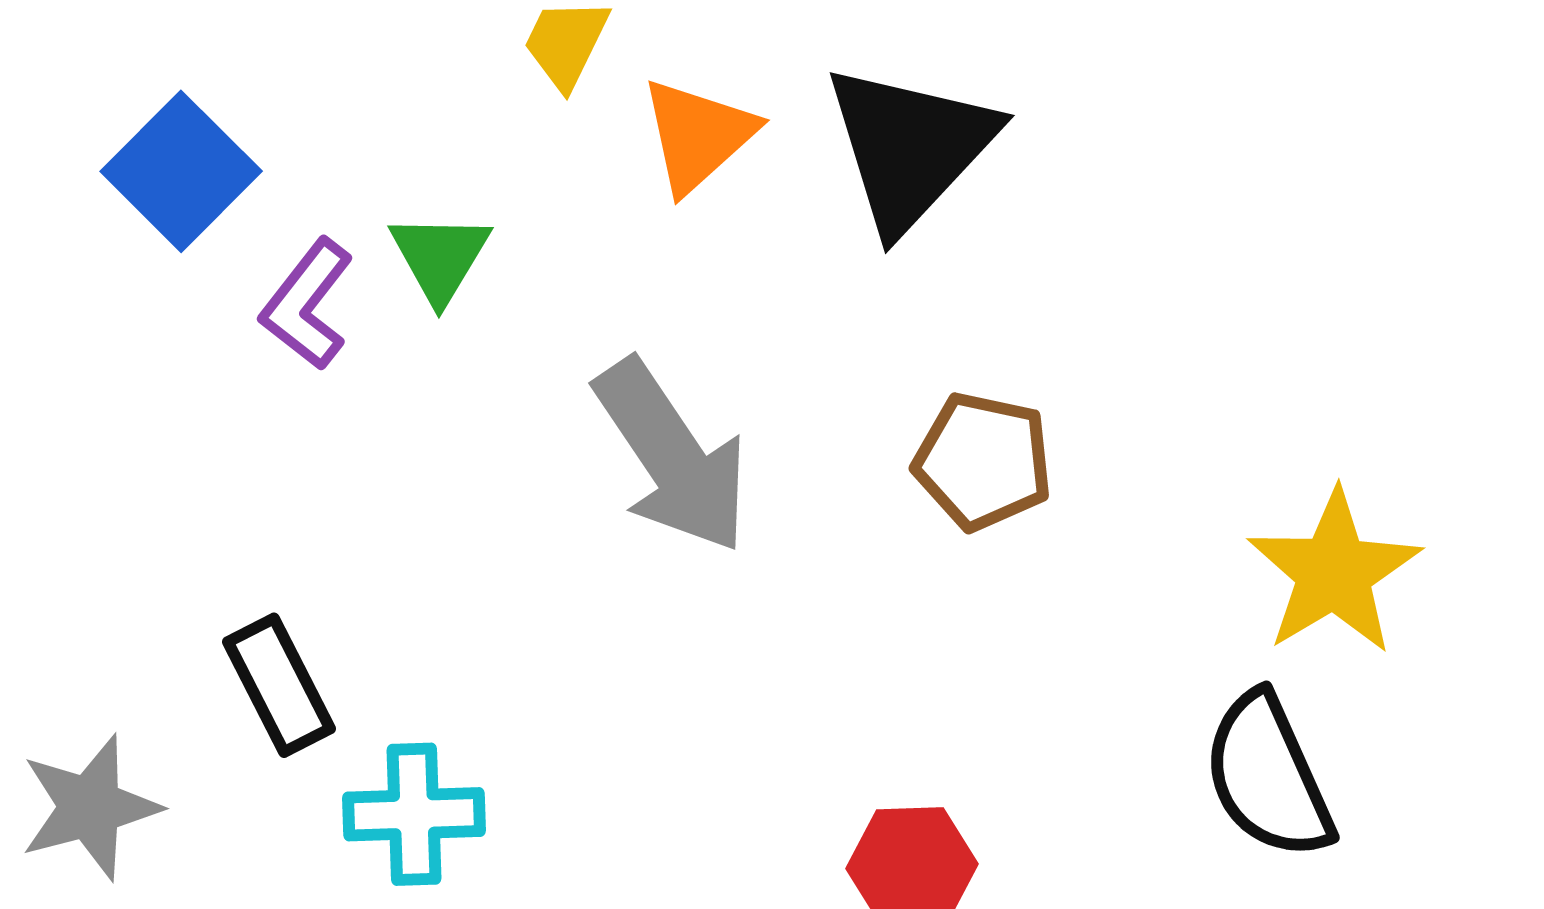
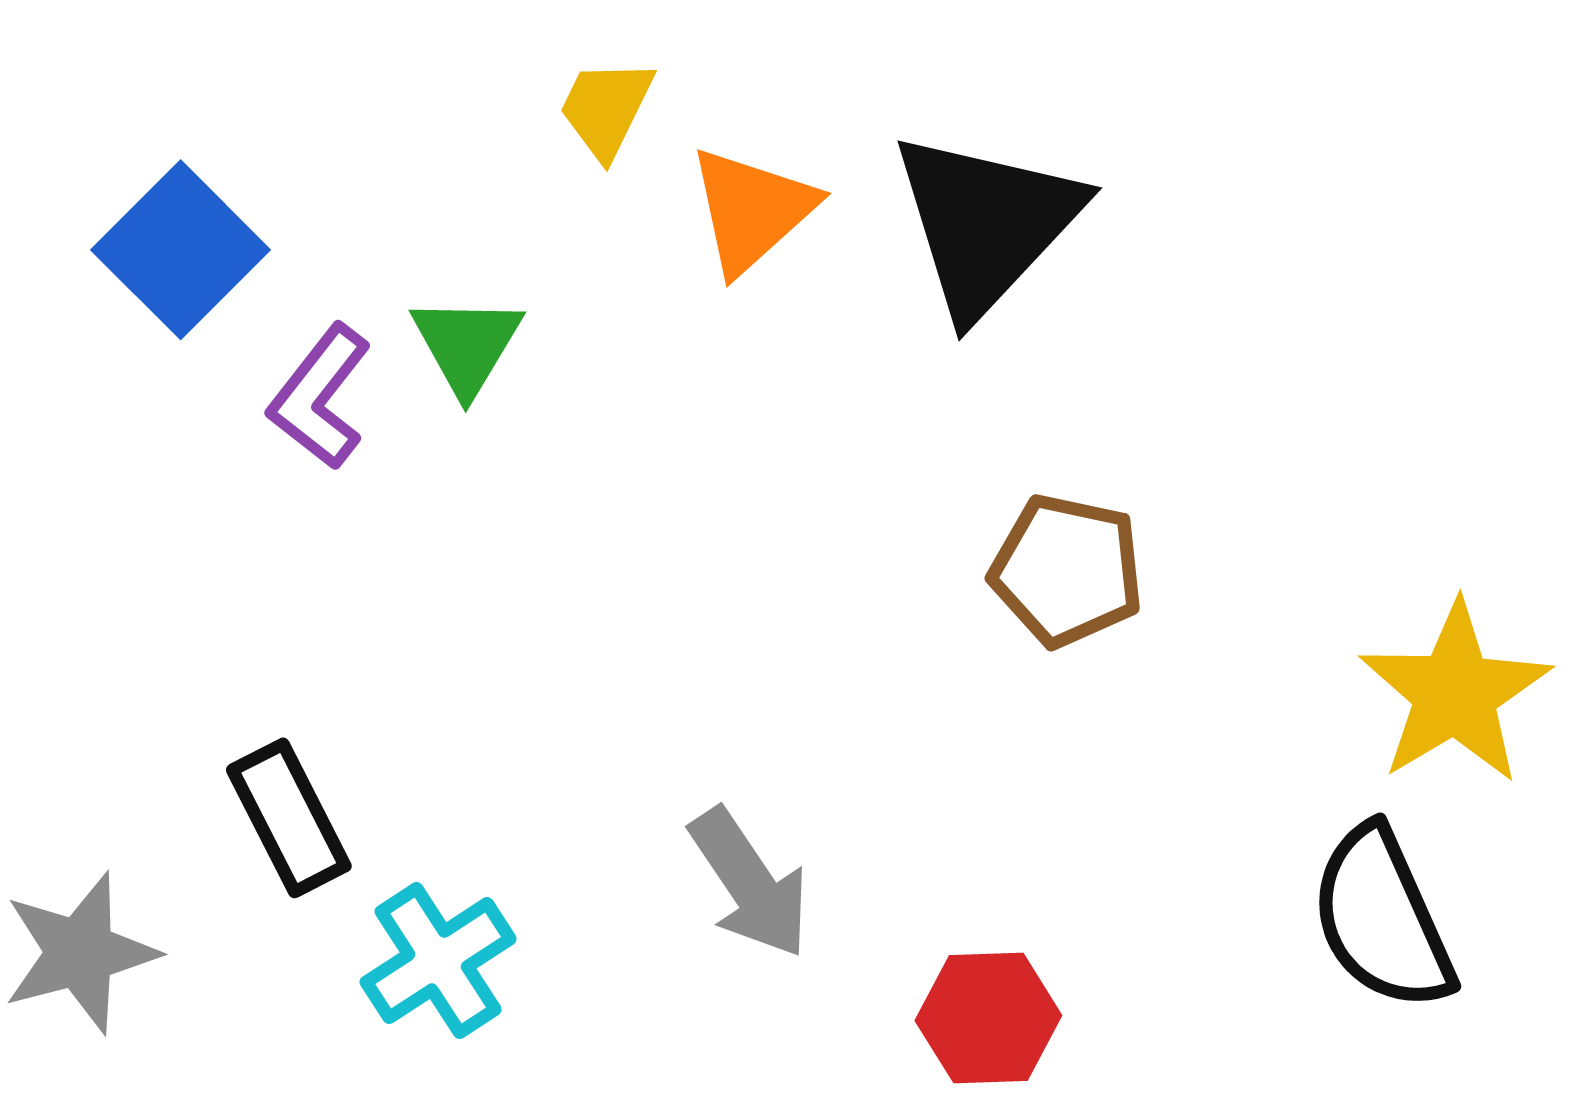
gray arrow: (672, 456) -> (750, 883), moved, size x0.7
cyan cross: (414, 814) -> (438, 961), turned -31

